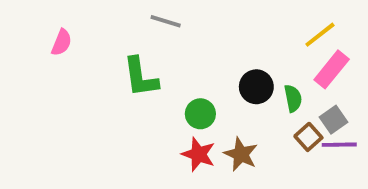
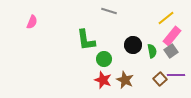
gray line: (166, 21) -> (109, 11), moved
green L-shape: (141, 77) -> (86, 40), moved
gray square: (333, 120) -> (171, 51), moved
brown square: (308, 137) -> (160, 79), moved

